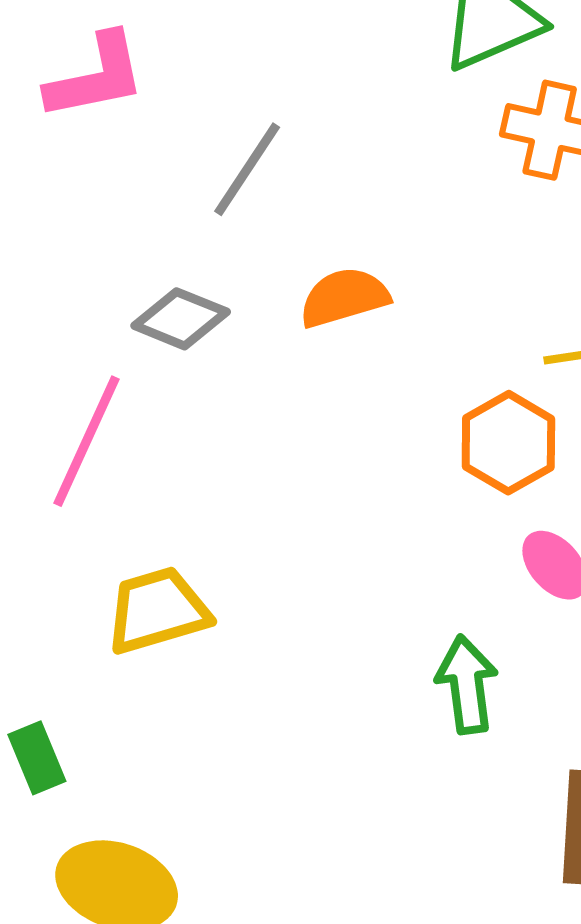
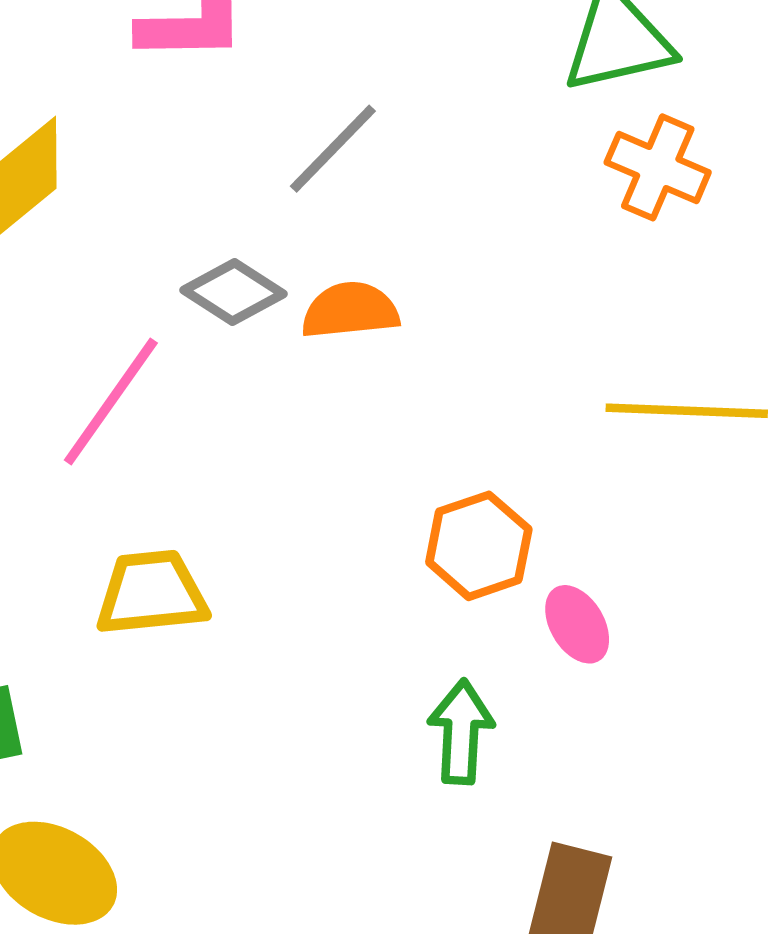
orange semicircle: (344, 297) -> (350, 310), moved
orange hexagon: (508, 443) -> (479, 546), moved

